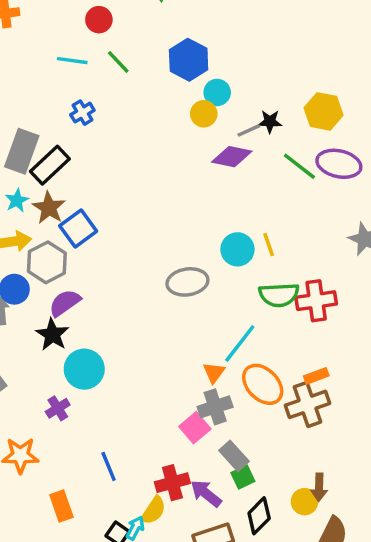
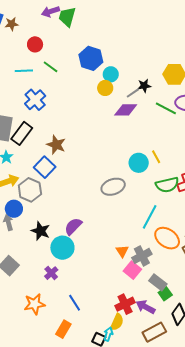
blue cross: (82, 113) -> (35, 100), size x1.5
brown star: (49, 208) -> (56, 145), moved
purple semicircle: (65, 303) -> (73, 226), moved
orange triangle: (214, 373) -> (122, 251), moved
blue line: (109, 466) -> (75, 303), moved
orange rectangle: (61, 506) -> (63, 329), turned 60

